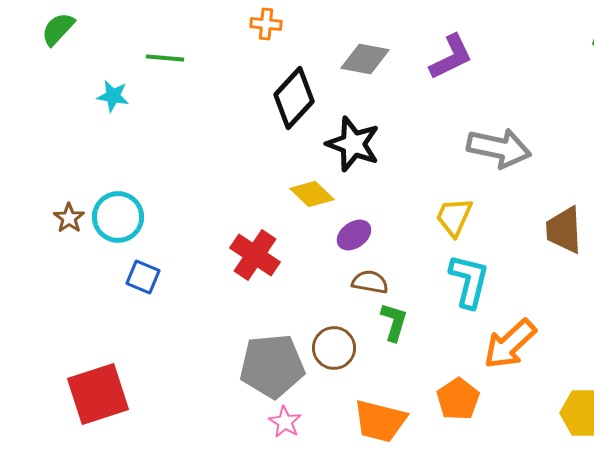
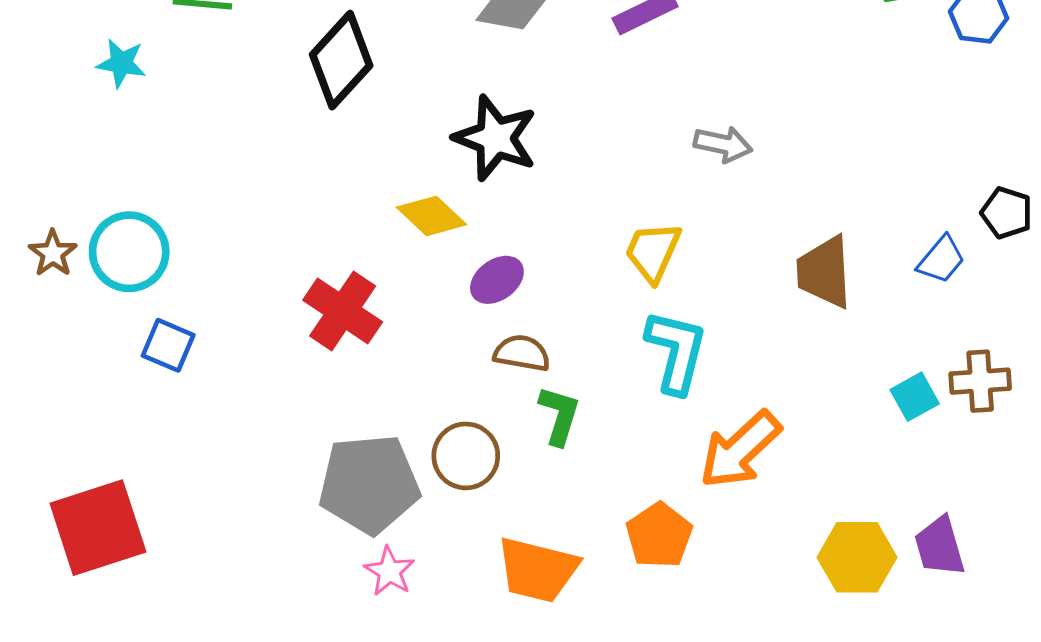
black diamond: (294, 98) -> (341, 60), moved
gray arrow: (499, 148) -> (723, 144), size x0.6

